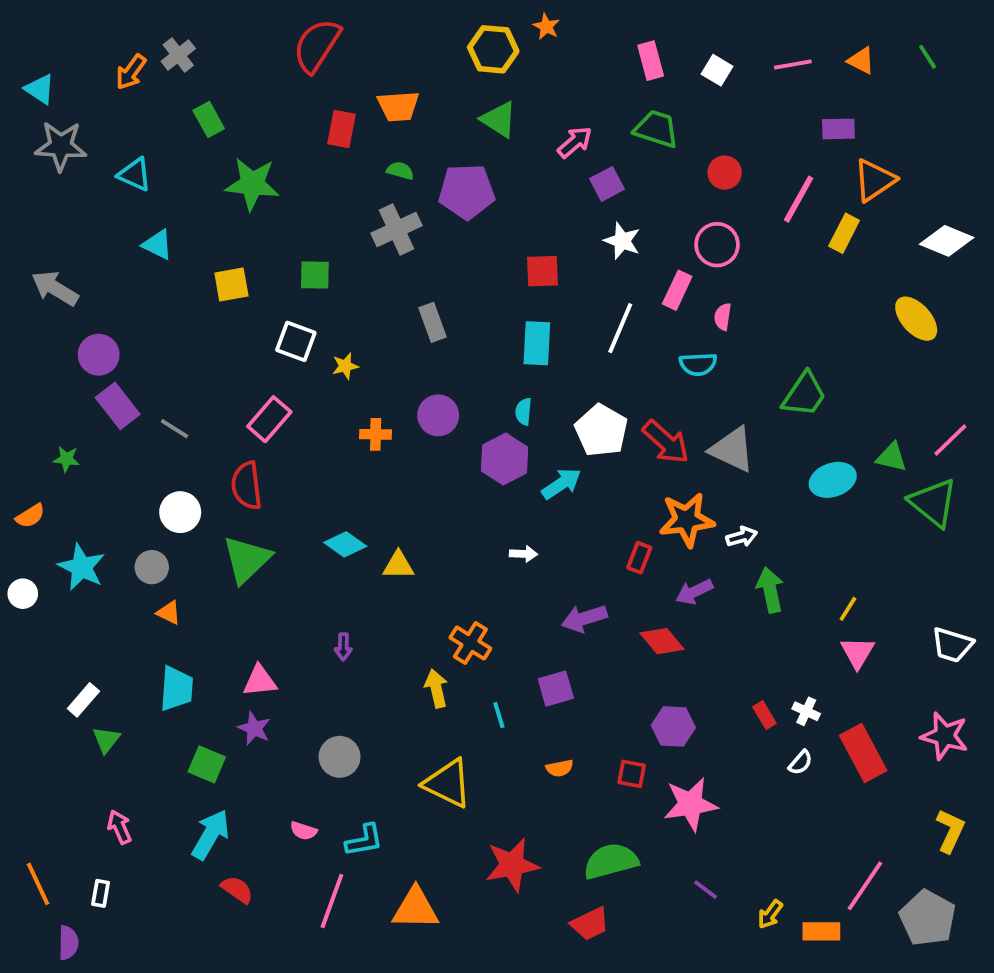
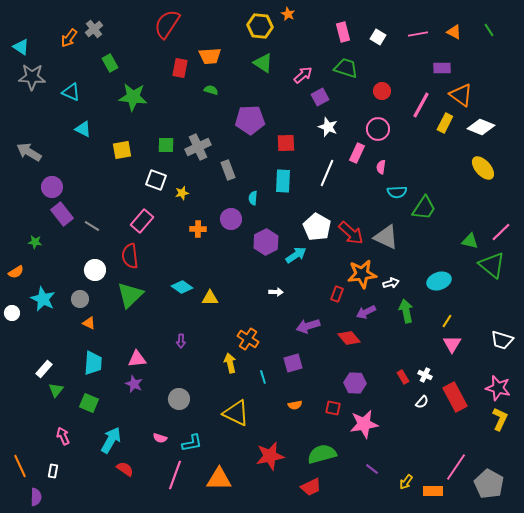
orange triangle: (874, 180) -> (461, 95), turned -50
purple pentagon: (467, 192) -> (250, 120), moved
gray cross: (396, 229) -> (198, 147), moved
white diamond: (947, 241) -> (481, 127), moved
cyan semicircle: (698, 364) -> (397, 192), moved
cyan semicircle: (524, 412) -> (253, 198), moved
cyan ellipse: (833, 480) -> (439, 281), moved
green square: (207, 764) -> (89, 403), moved
yellow L-shape: (950, 831) -> (500, 419), moved

